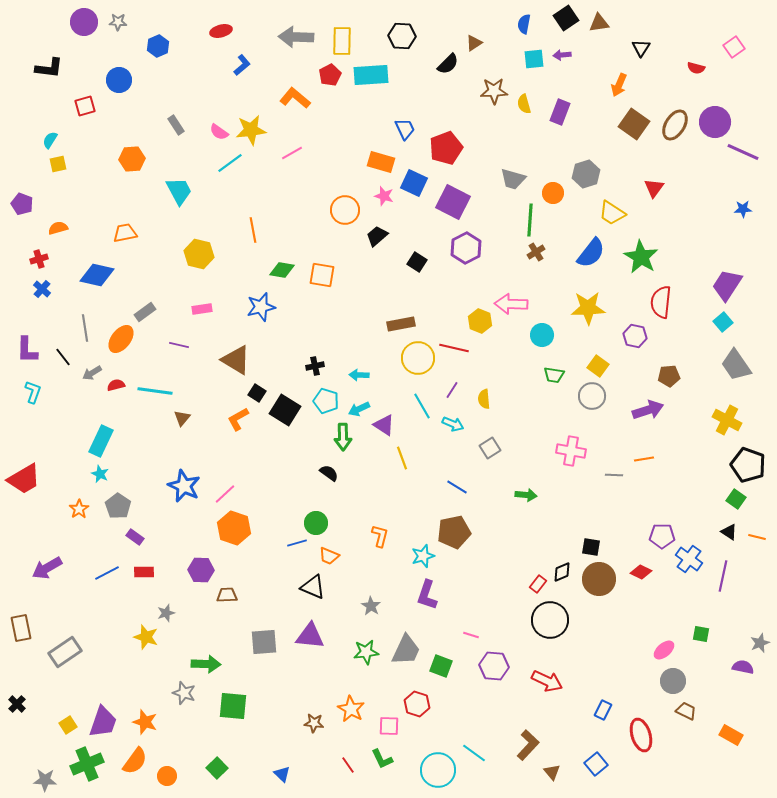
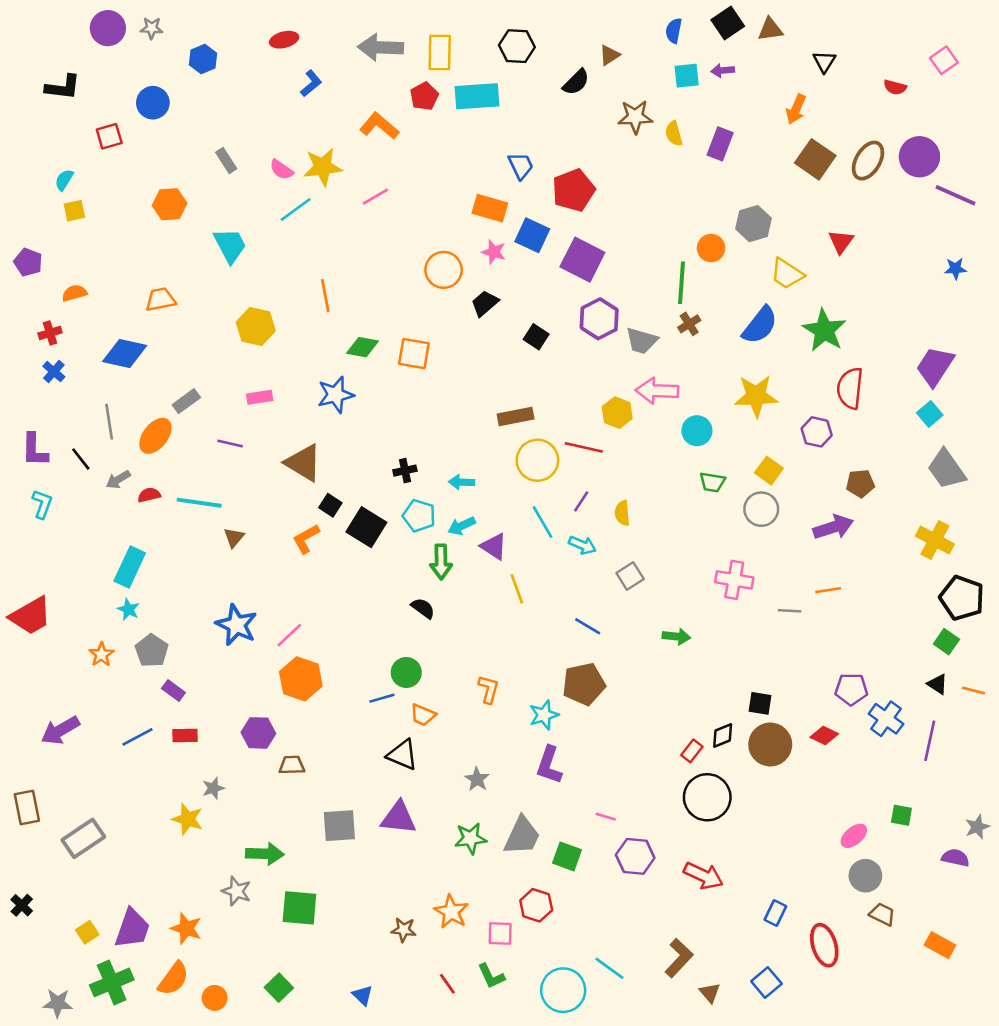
gray trapezoid: (513, 179) -> (642, 341), moved

